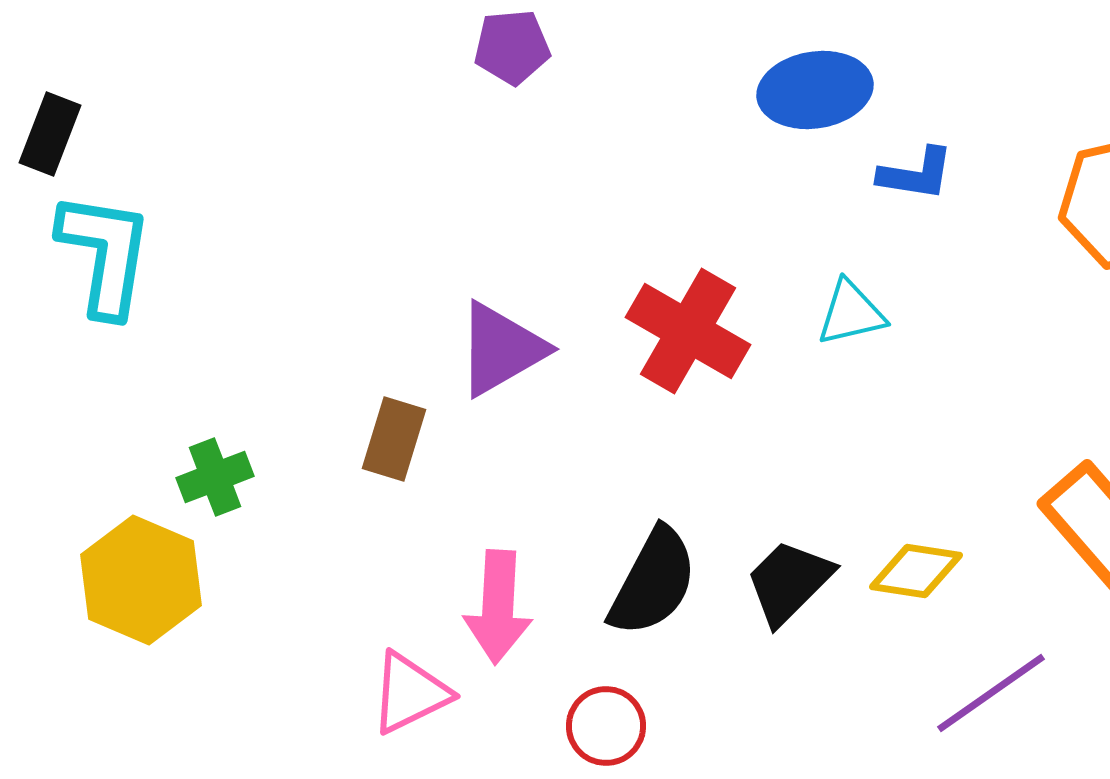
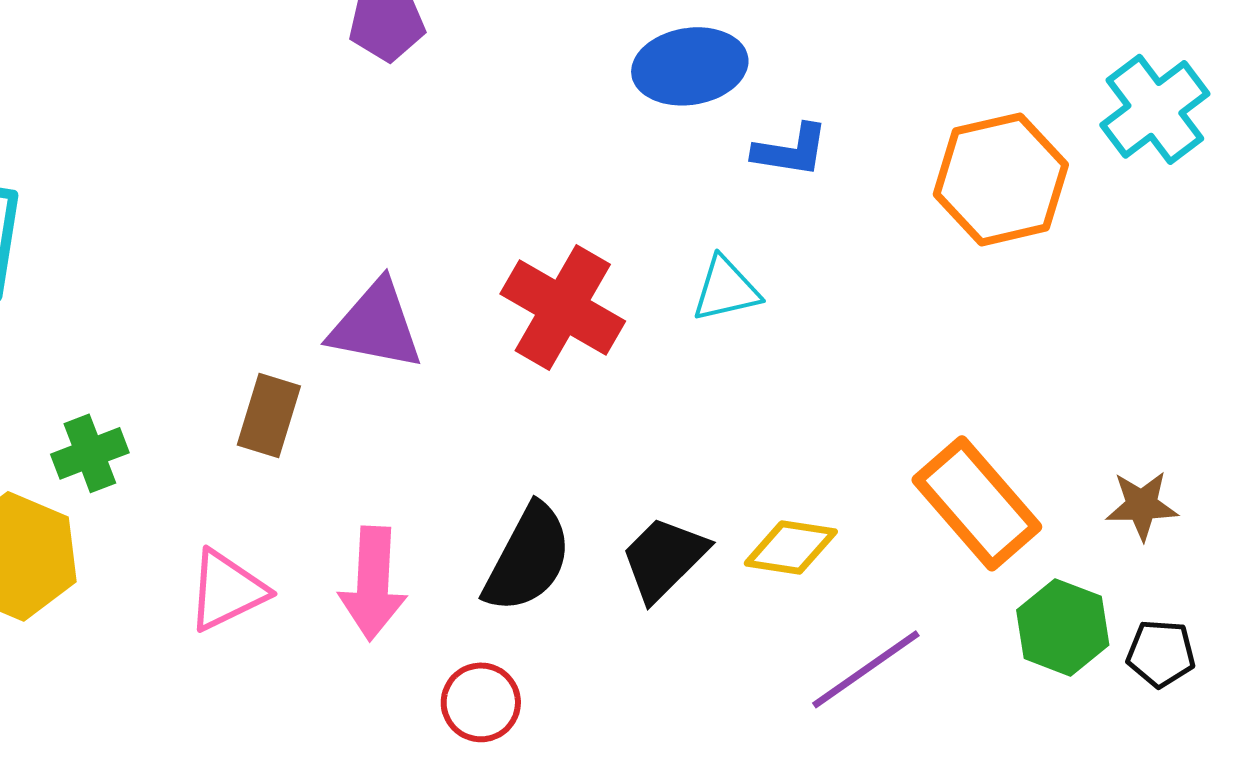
purple triangle: (501, 349) -> (376, 325), turned 41
pink triangle: (410, 693) -> (227, 590), moved

